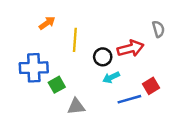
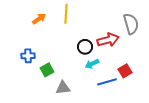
gray semicircle: (158, 29) -> (131, 24), size x1.5
yellow line: (75, 40) -> (66, 14), moved
blue cross: (34, 68) -> (28, 56), size x0.6

